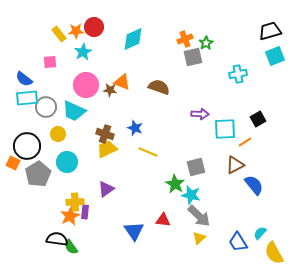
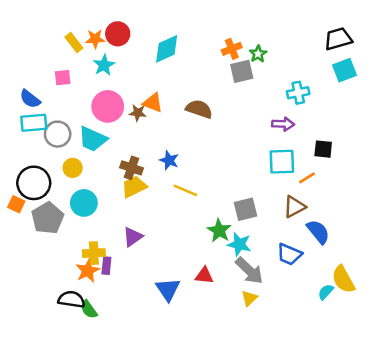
purple arrow: (200, 114) -> (283, 124), moved
black square: (258, 119) -> (323, 149), turned 35
blue trapezoid: (238, 242) -> (289, 254), moved, turned -35
yellow semicircle: (274, 253) -> (343, 279), moved

